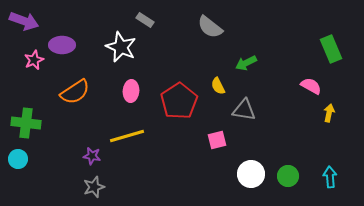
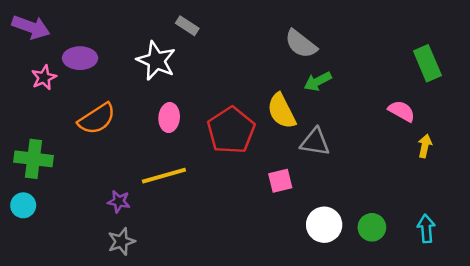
gray semicircle: (210, 27) -> (301, 44), moved
yellow semicircle: (218, 86) -> (281, 111), size x1.6

